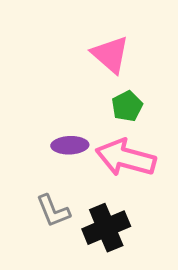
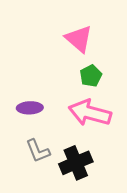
purple ellipse: (70, 145) -> (30, 108), moved

